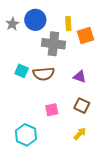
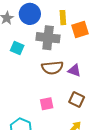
cyan square: (22, 71) -> (17, 48), moved
brown semicircle: (44, 74) -> (52, 68), moved

